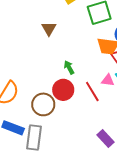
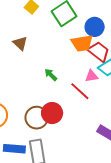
red circle: (63, 90) -> (52, 113), moved

